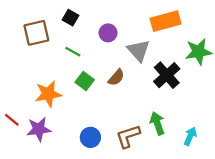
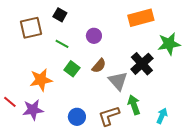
purple circle: (108, 33) -> (94, 36), moved
gray triangle: (139, 50) -> (118, 81), moved

